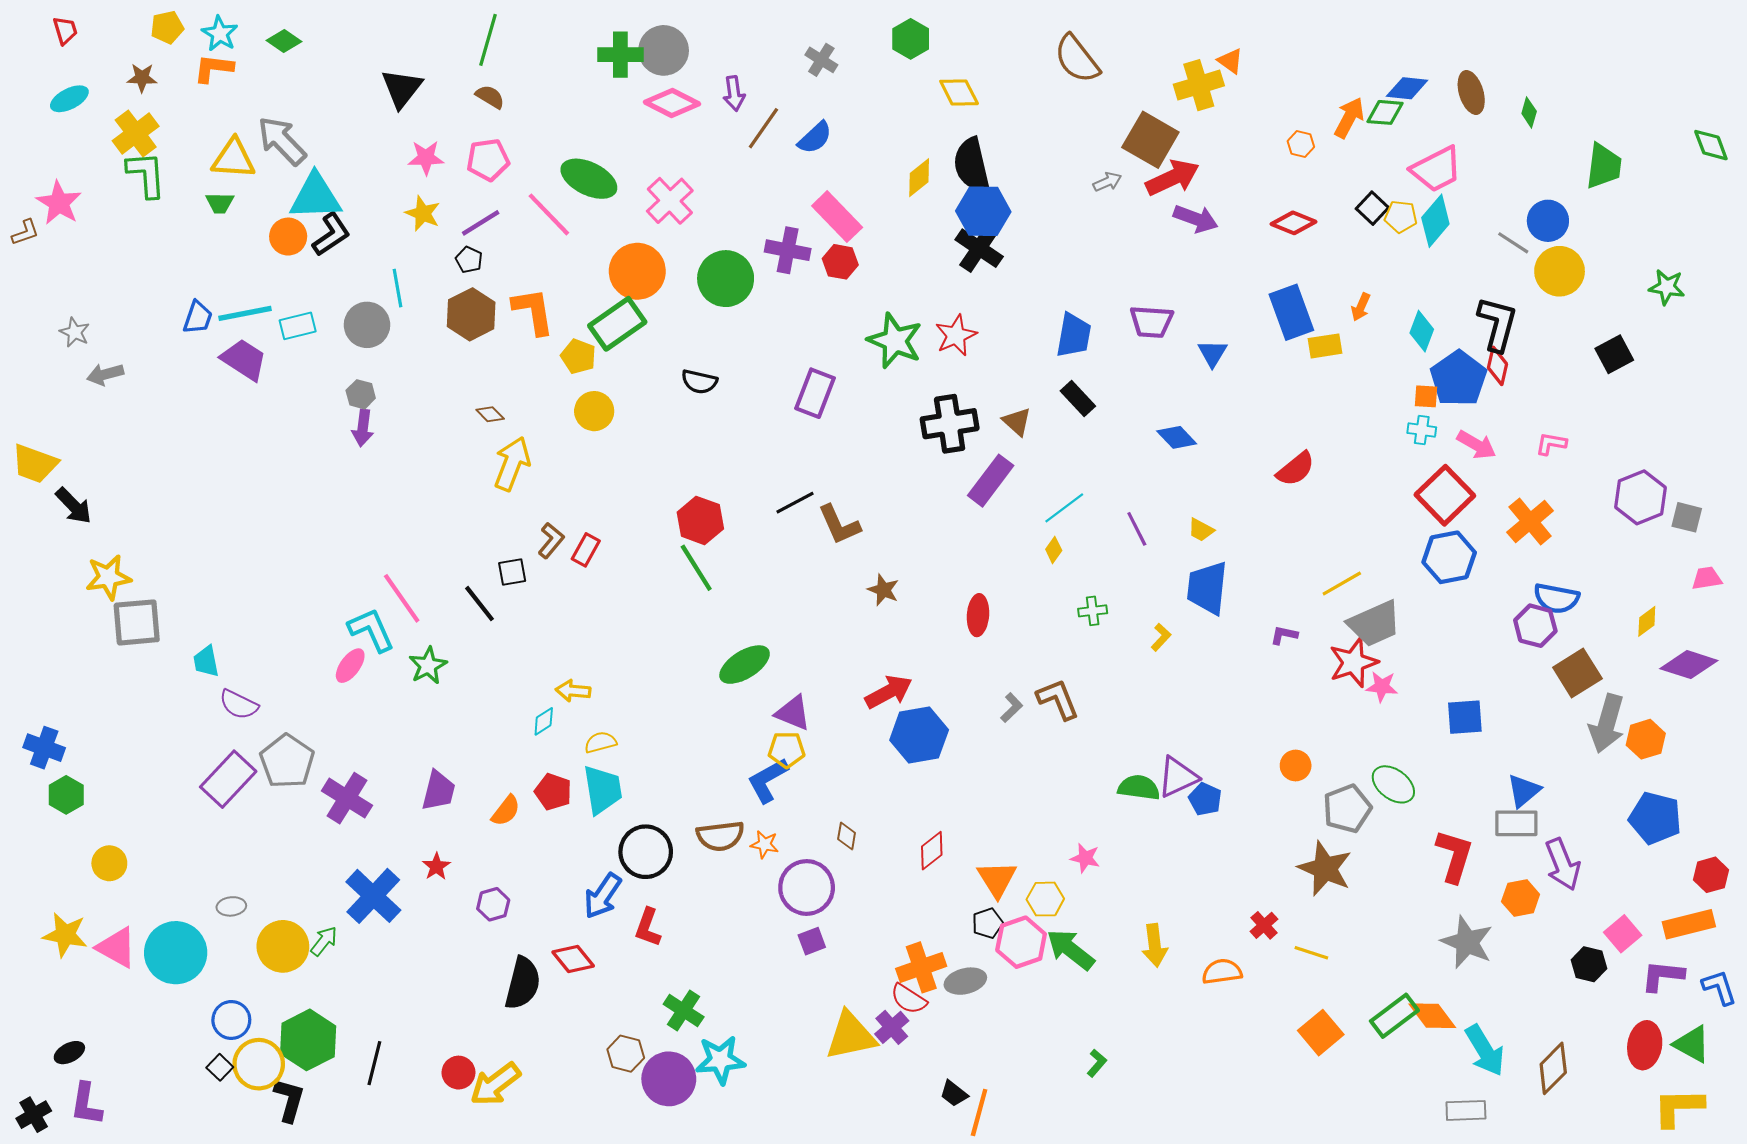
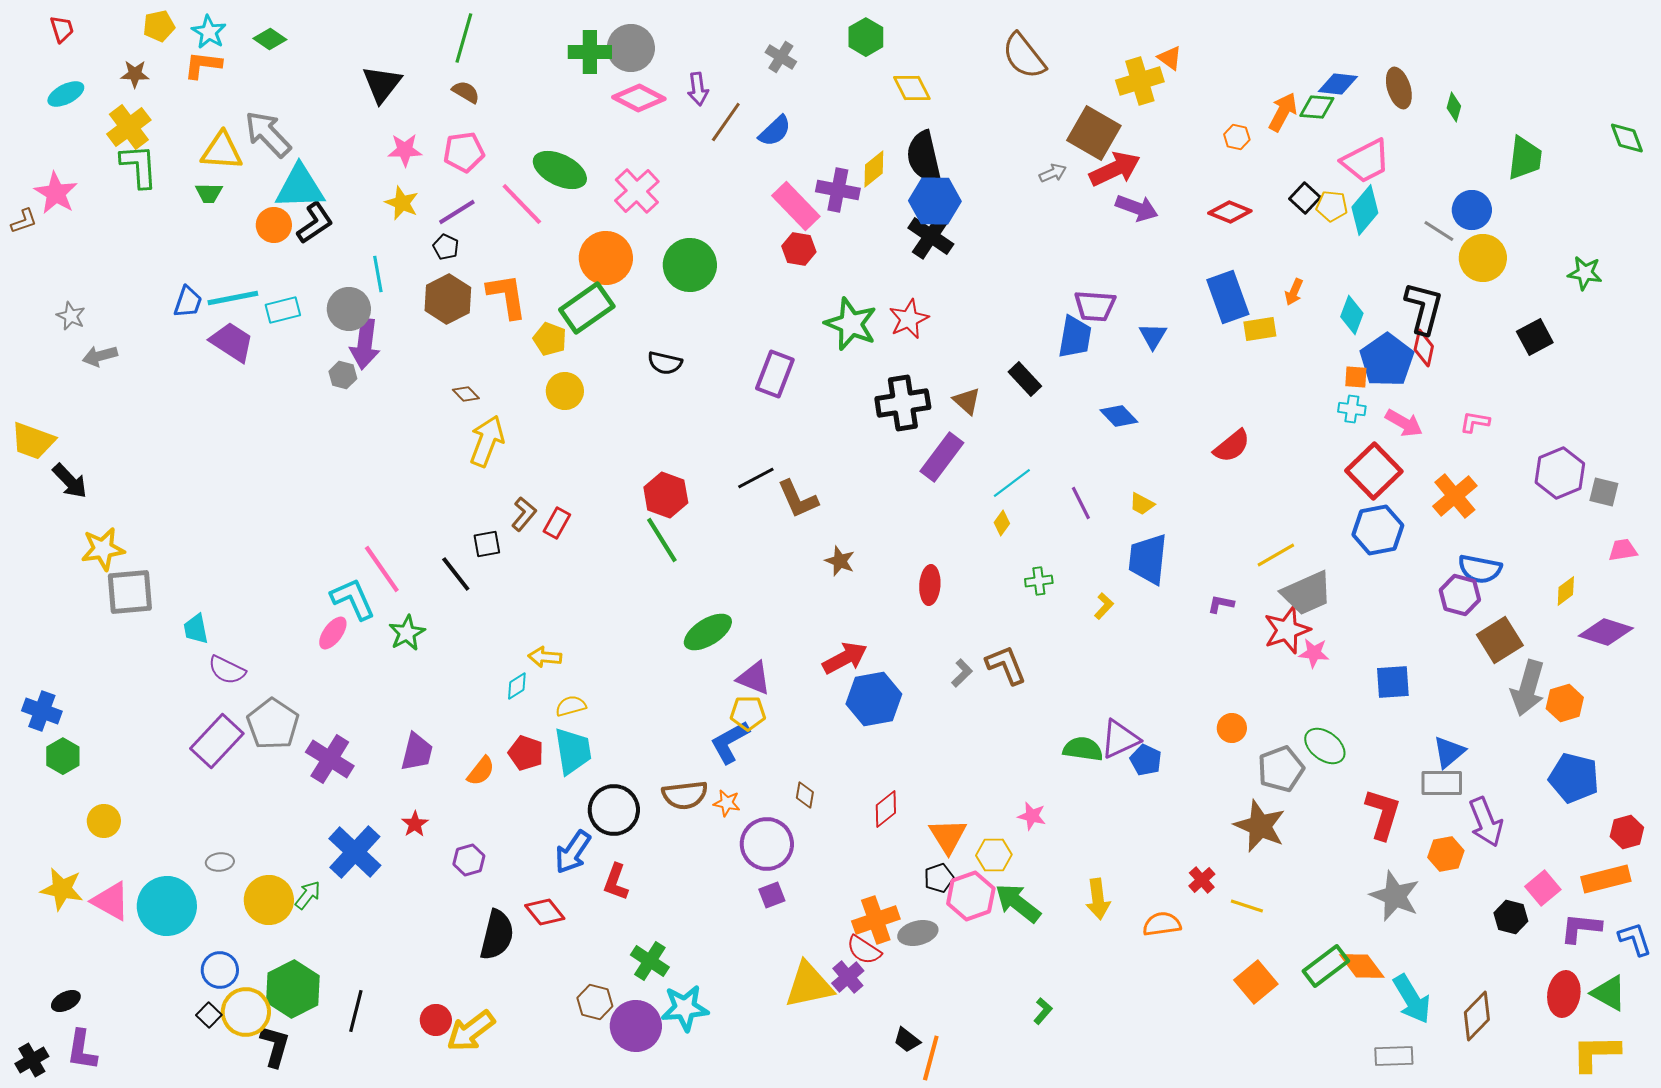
purple cross: (788, 250) -> (838, 190), moved
blue trapezoid: (1074, 335) -> (1075, 337), moved
purple arrow: (363, 428) -> (365, 344), moved, size x1.4

